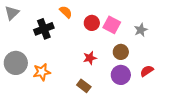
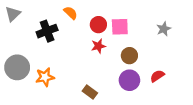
pink square: (112, 25) -> (120, 27), turned -30
gray star: (141, 30) -> (164, 29), moved
red star: (90, 58) -> (98, 46), moved

